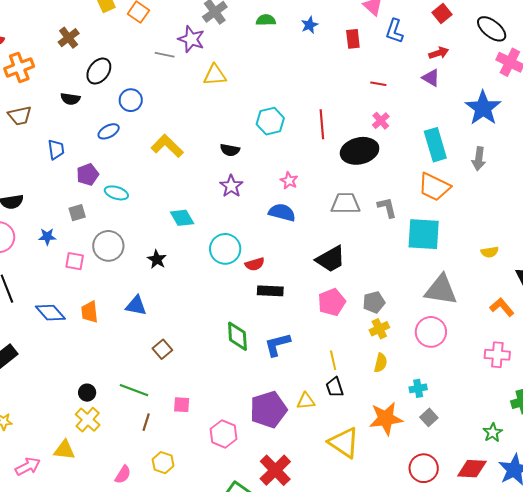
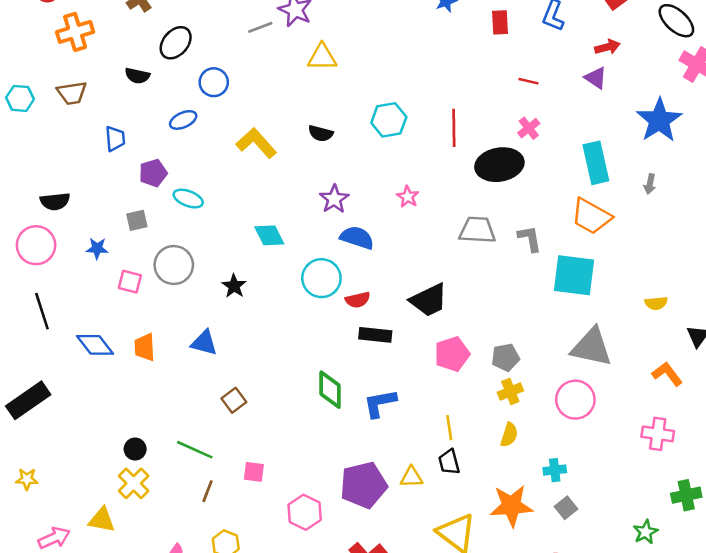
gray line: (165, 55) -> (260, 27), turned -36
black semicircle: (230, 150) -> (321, 133), moved
gray arrow: (479, 159) -> (650, 184), size x0.7
blue semicircle: (282, 212) -> (357, 238), moved
black trapezoid: (331, 259) -> (429, 300), moved

